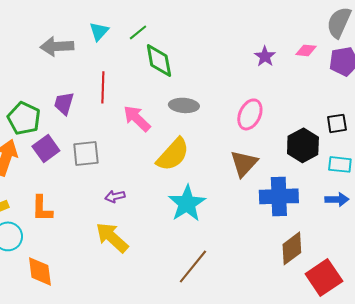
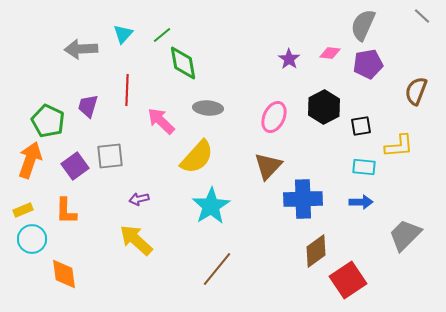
black hexagon: (303, 145) -> (324, 107), moved
purple square: (46, 148) -> (75, 166), moved

